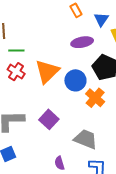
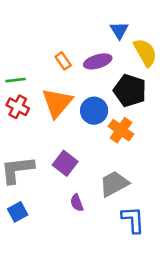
orange rectangle: (76, 10) -> (63, 61), moved
gray trapezoid: (86, 139) -> (114, 184), turned -45
purple semicircle: (59, 163) -> (77, 203), moved

